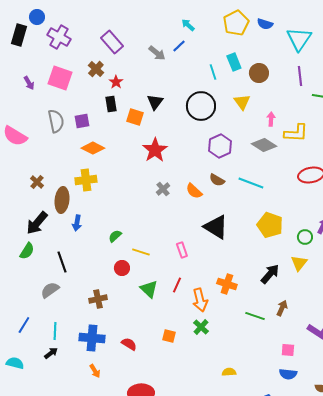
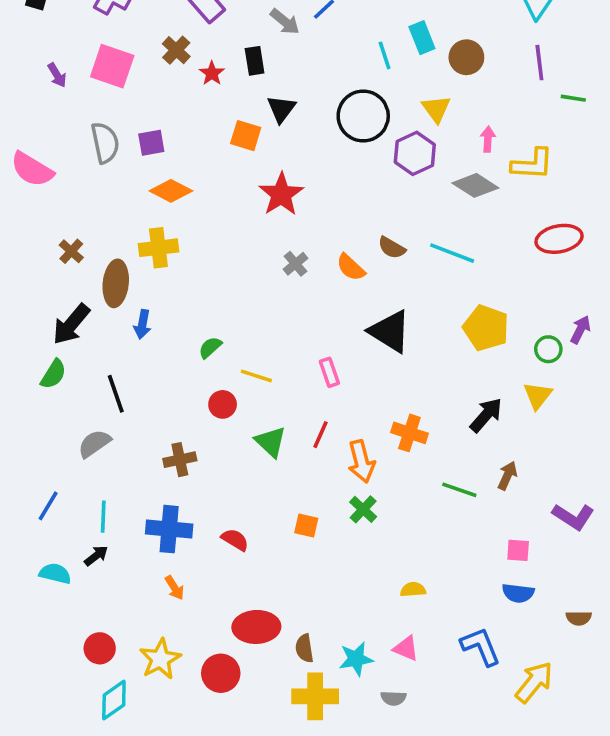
black rectangle: (111, 104) -> (255, 61), moved
purple hexagon: (220, 146) -> (415, 153), moved
cyan semicircle: (15, 363) -> (55, 574), moved

